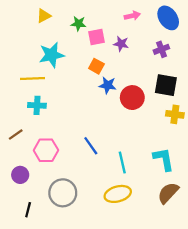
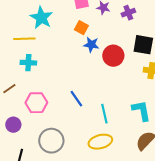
purple cross: (161, 49) -> (128, 13), moved
cyan star: (52, 55) -> (41, 18), turned -30

